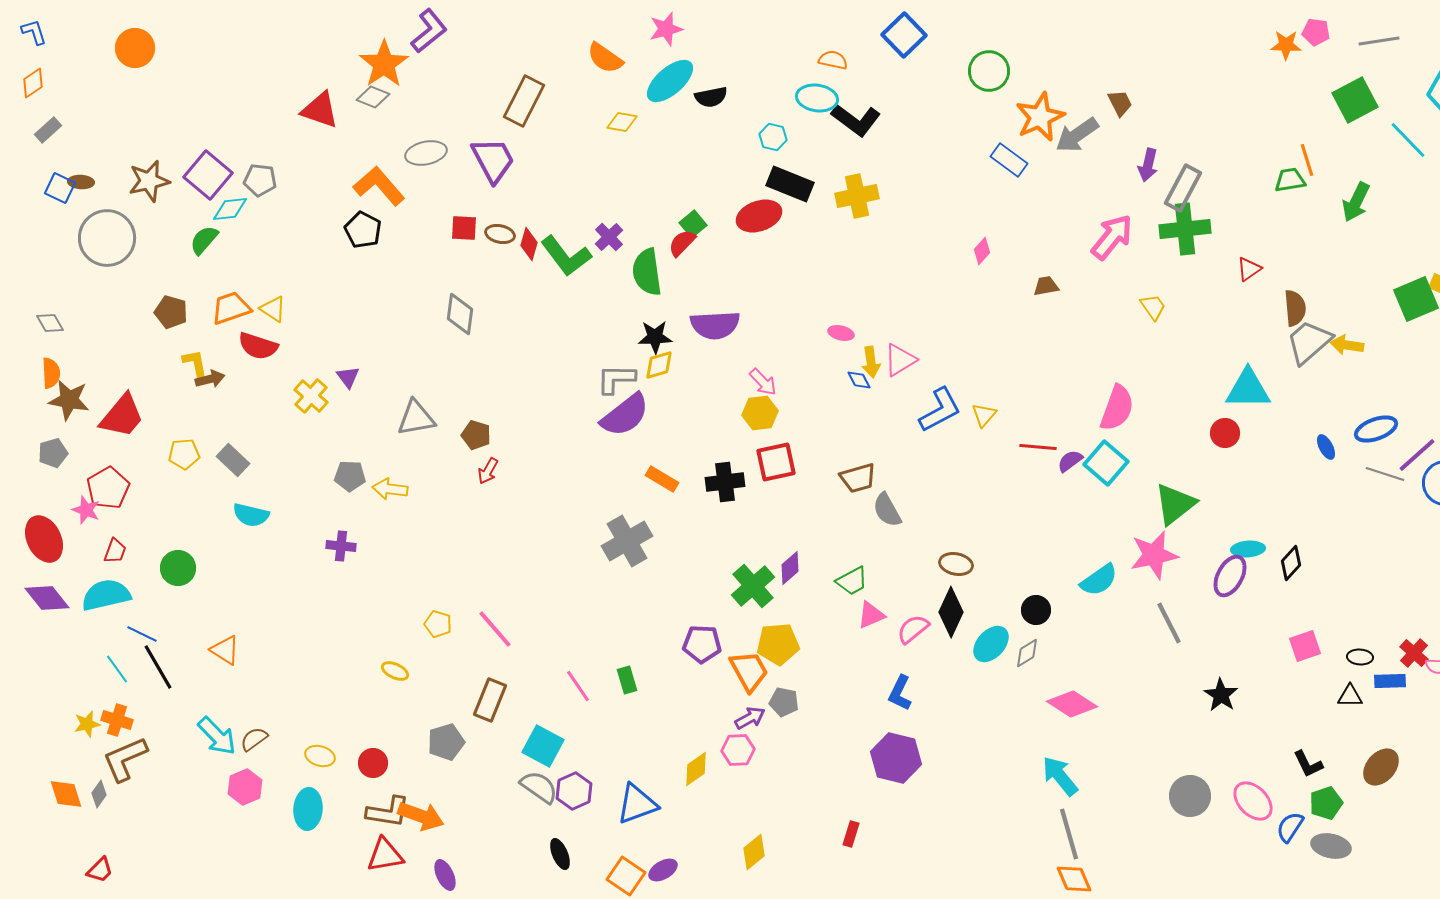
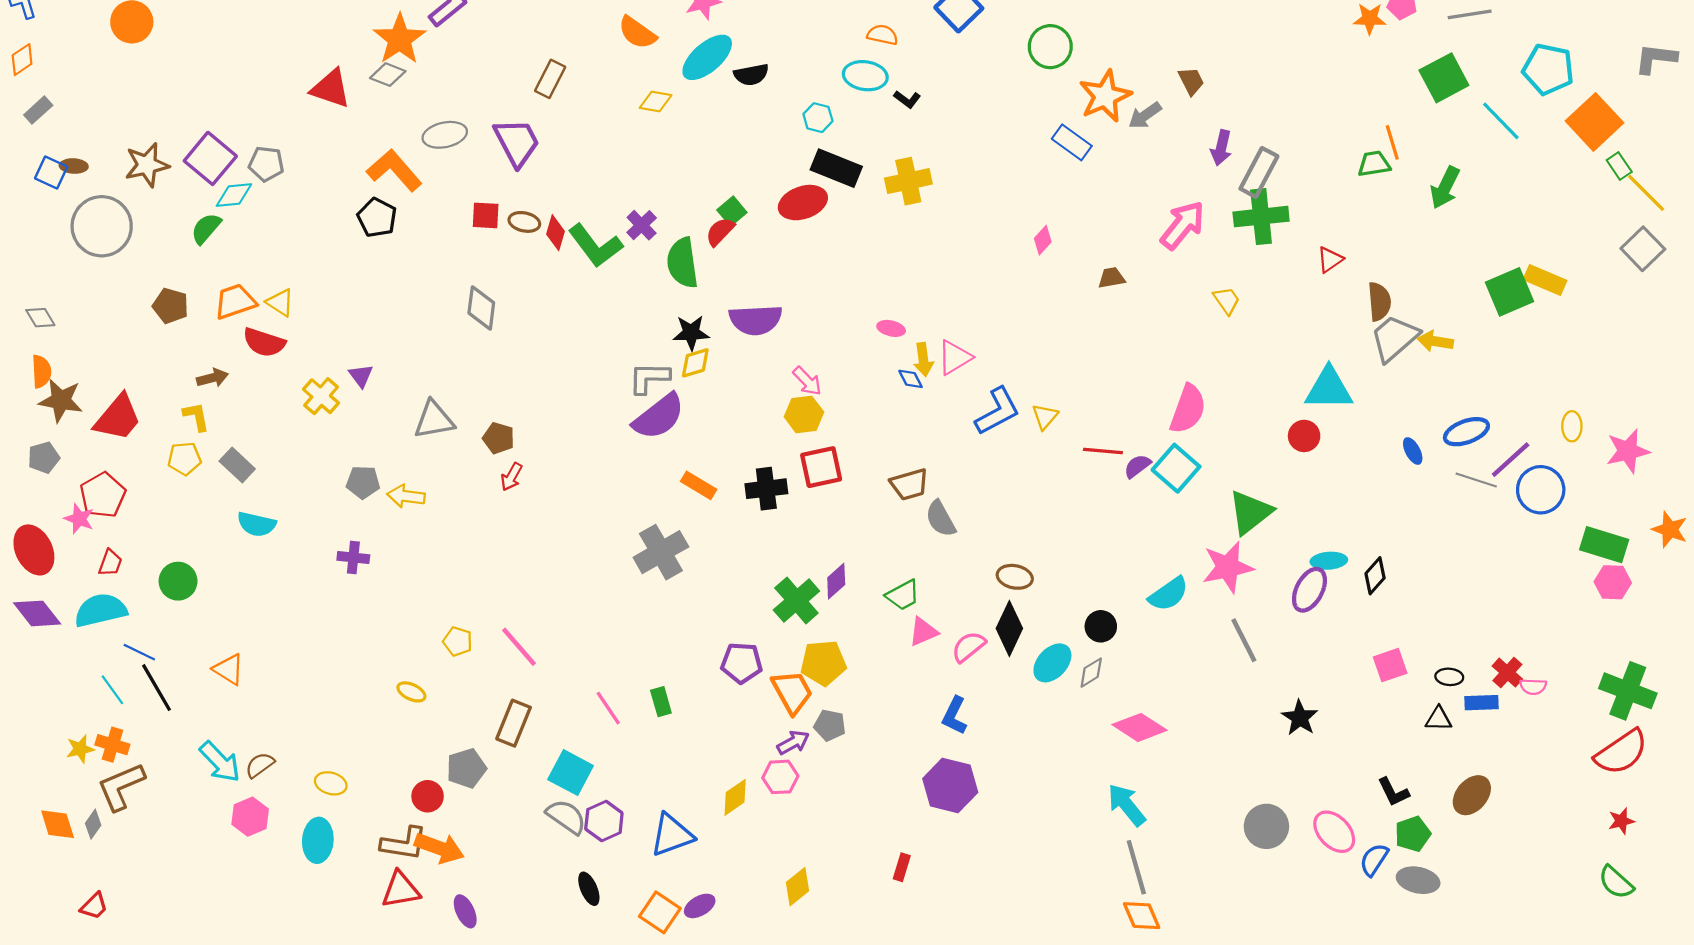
brown rectangle: (524, 101) -> (550, 79), size x0.7
black L-shape: (856, 120) -> (907, 99), size x0.5
gray arrow: (1077, 135) -> (1145, 115), size x0.7
yellow L-shape: (195, 363) -> (196, 417), moved
red circle: (373, 763) -> (428, 796), moved

